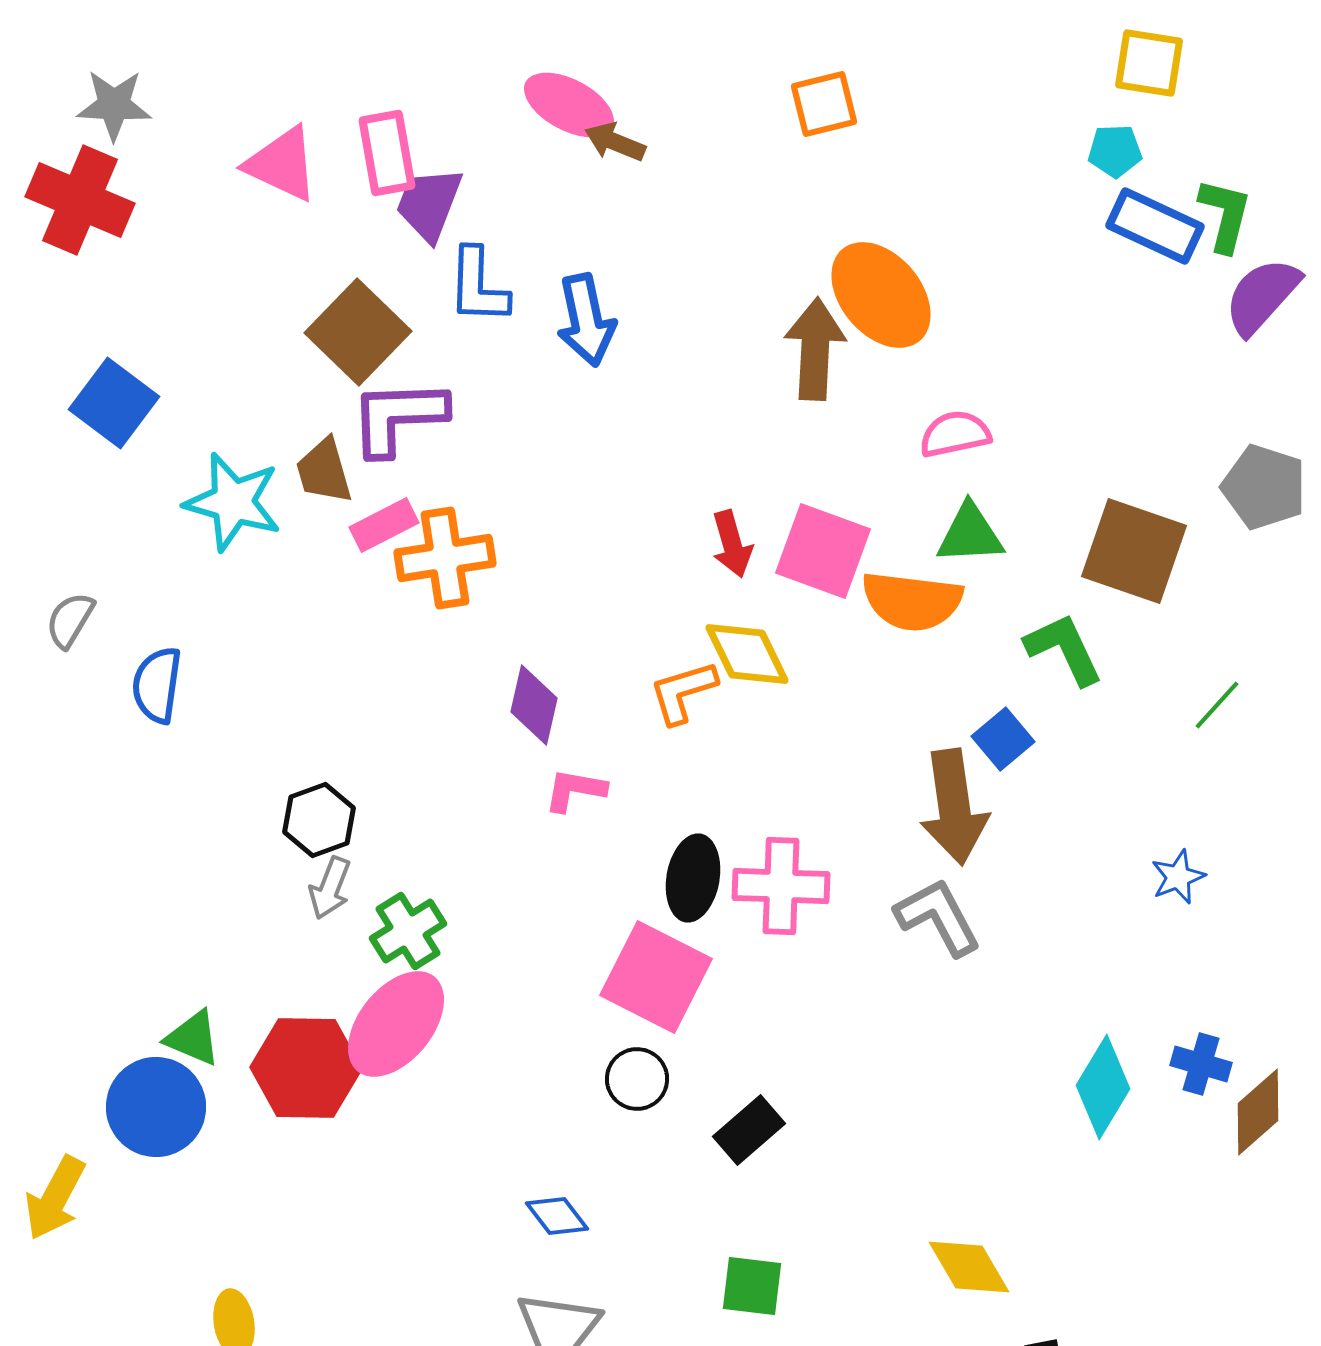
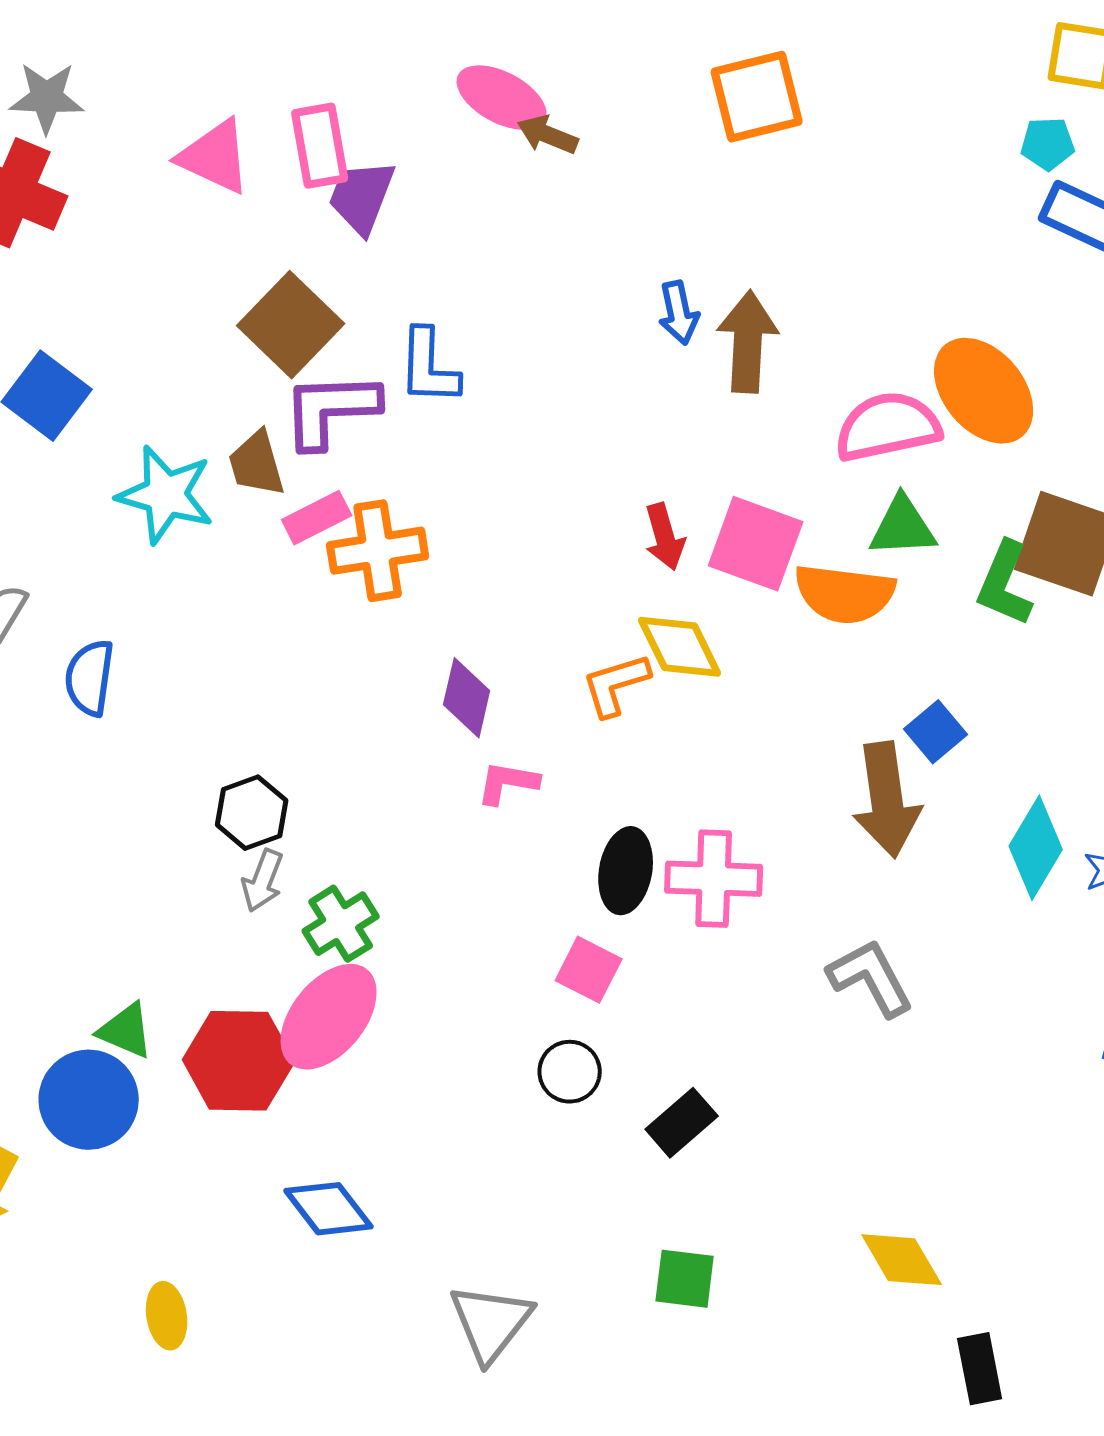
orange square: (824, 104) -> (757, 97), size x1.4
blue L-shape: (478, 286) -> (429, 367), moved
orange ellipse: (881, 295) -> (984, 391), moved
blue arrow: (586, 320) -> (679, 313), moved, size x0.7
pink semicircle: (955, 434) -> (888, 427), size x1.5
green L-shape: (1064, 649) -> (1005, 584), moved, turned -132
gray L-shape: (938, 917) -> (871, 978), moved
pink square: (656, 977) -> (589, 970), size x0.6
cyan diamond: (1103, 1087) -> (1036, 848), moved
blue diamond: (557, 1216) -> (329, 1209), moved, size x1.4

